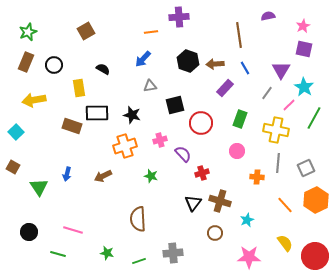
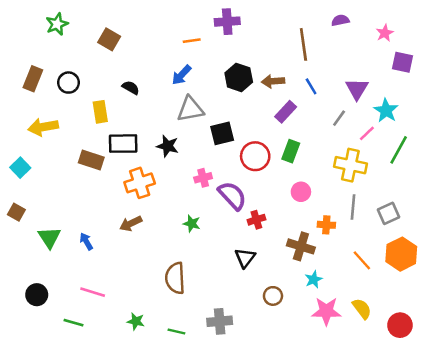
brown square: (86, 31) -> (109, 39), turned -30
green star: (28, 32) -> (57, 24), moved
purple square: (304, 49) -> (403, 62), moved
gray triangle: (150, 86) -> (190, 109), size x1.6
green rectangle: (240, 119) -> (291, 151), moved
orange cross: (125, 146) -> (140, 183), moved
purple semicircle: (183, 154) -> (232, 196), size x1.4
blue arrow: (67, 174) -> (86, 241), moved, turned 136
brown cross: (220, 201) -> (301, 246), moved
red circle: (315, 256) -> (400, 325), size x0.7
pink star: (249, 257) -> (326, 311), moved
green line: (139, 261) -> (176, 331), turned 32

